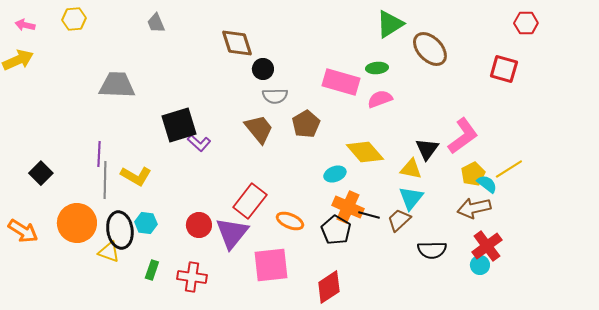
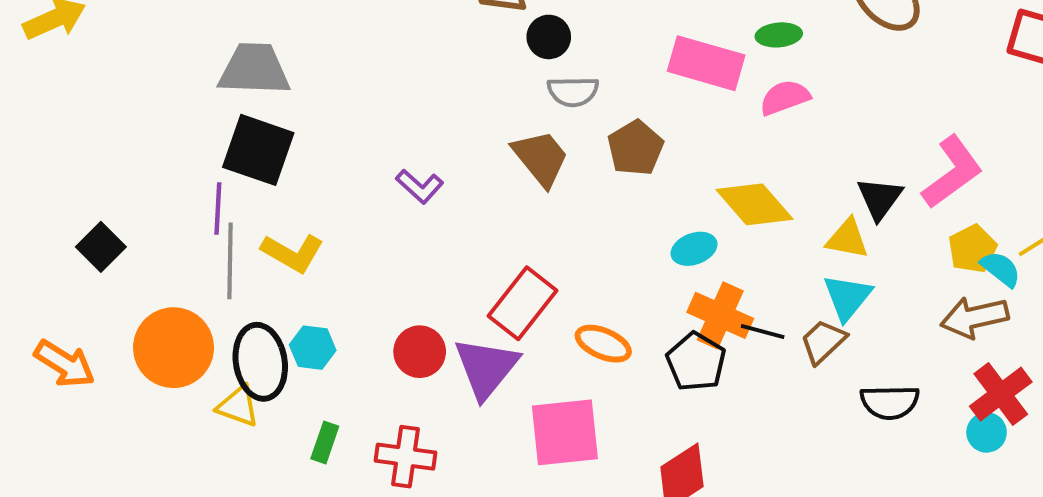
black square: (179, 125) -> (258, 150), moved, turned 36

